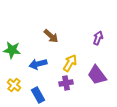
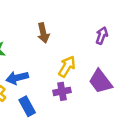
brown arrow: (51, 36) -> (43, 33), turned 35
blue arrow: (38, 64) -> (17, 78), moved

